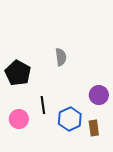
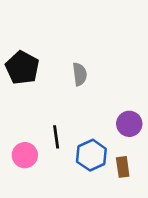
black pentagon: (18, 73) -> (22, 68), moved

